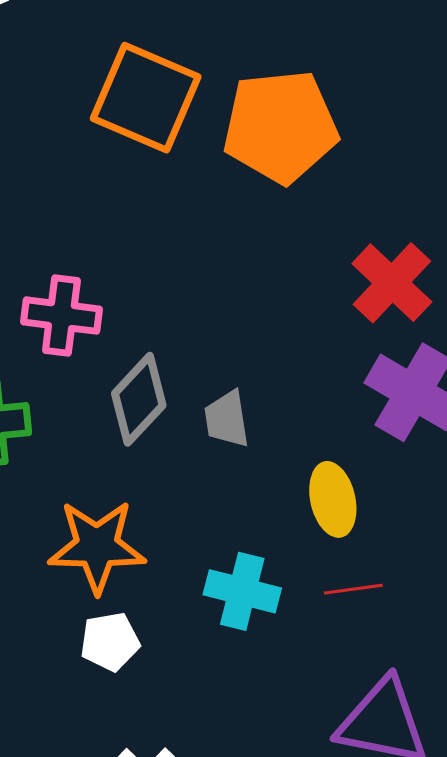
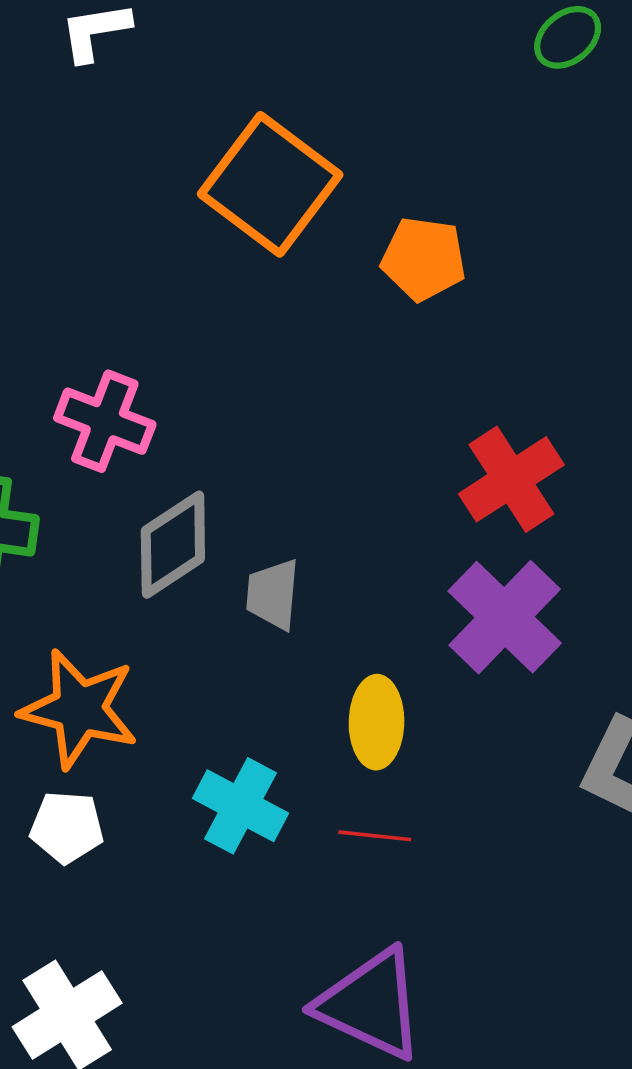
orange pentagon: (280, 127) -> (424, 259), size x0.6

